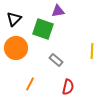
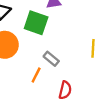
orange line: (30, 84) -> (36, 75), moved

